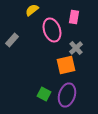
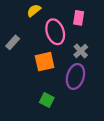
orange square: (66, 65) -> (45, 62), moved
purple ellipse: (67, 95) -> (75, 76), moved

